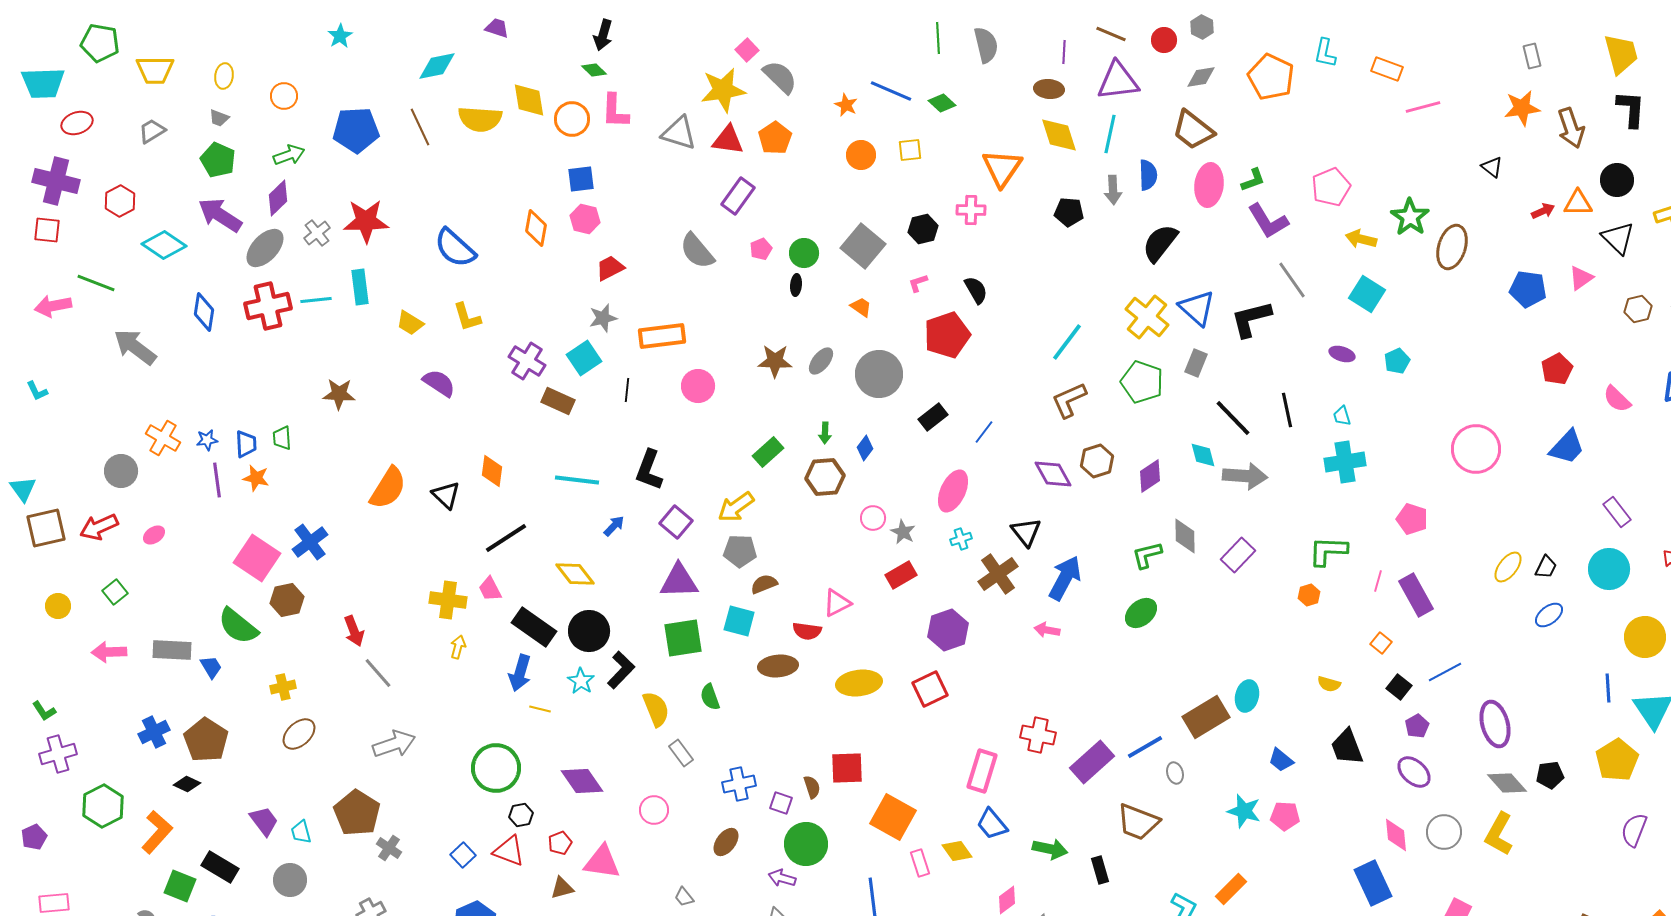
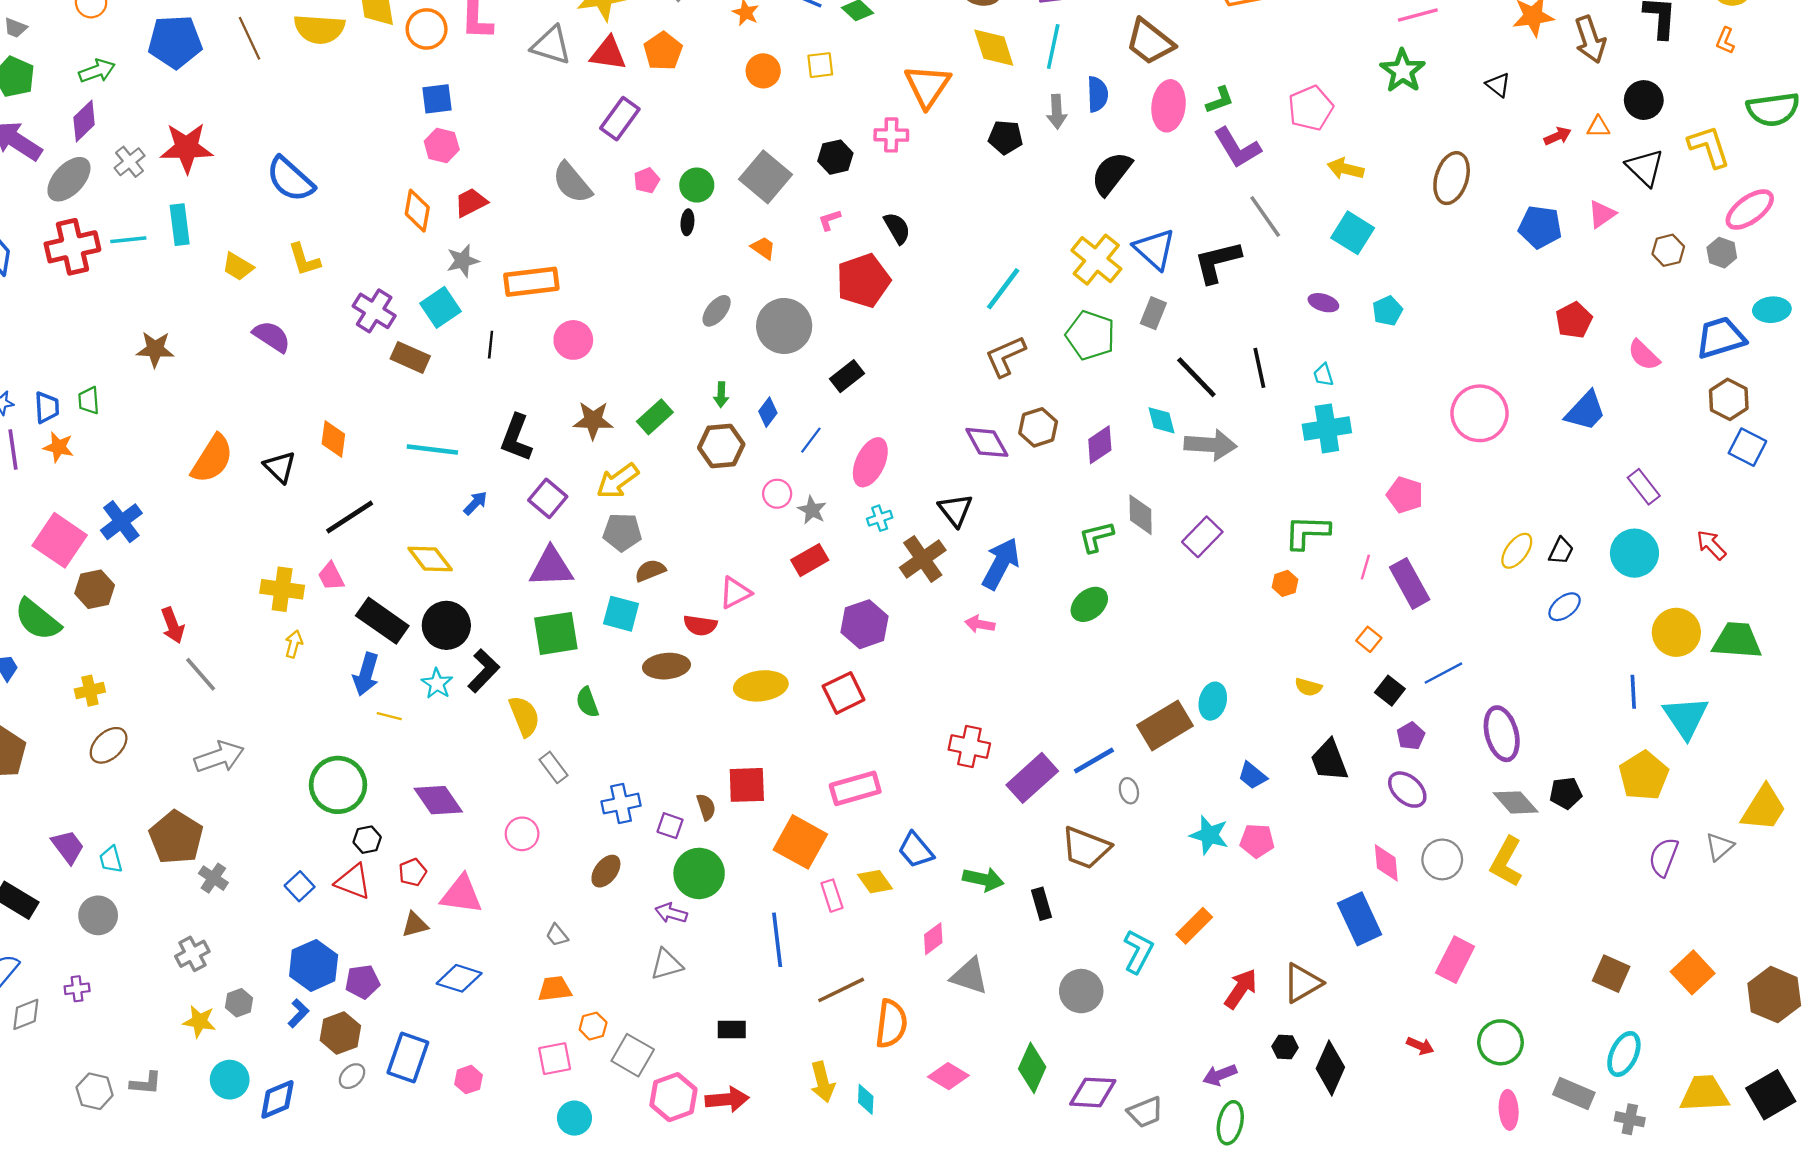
orange triangle: (1578, 203) -> (1598, 127), size x0.7
green star: (1410, 217) -> (1403, 71), moved
orange diamond: (536, 228) -> (417, 211), moved
brown star: (775, 361) -> (593, 420), moved
blue line: (984, 432) -> (811, 440), moved
pink rectangle: (982, 771) -> (855, 788), moved, turned 57

